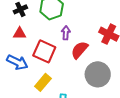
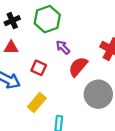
purple arrow: (66, 33) -> (63, 47), turned -48
red square: (44, 51) -> (39, 68), size x0.6

